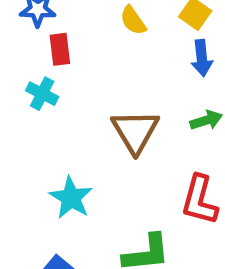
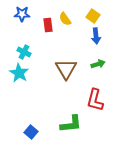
red rectangle: (60, 49) -> (48, 25), moved
cyan star: (71, 198) -> (19, 73), moved

